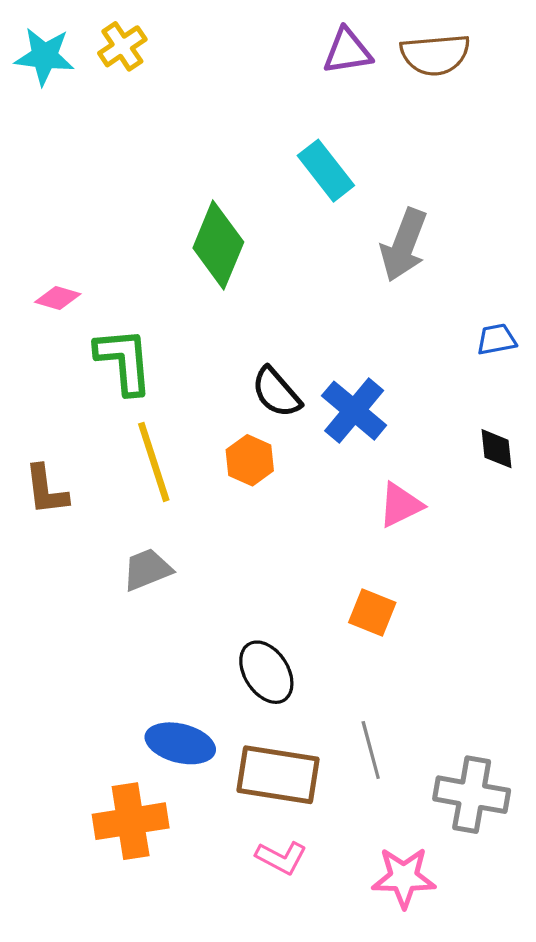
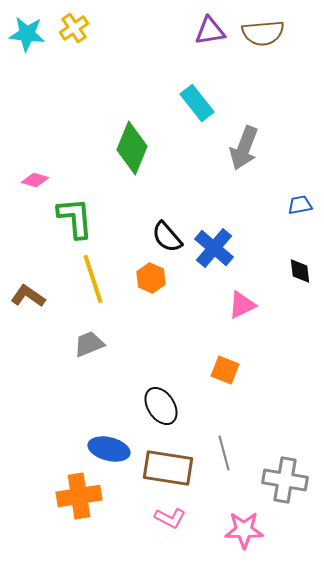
brown L-shape: (46, 490) -> (28, 296), turned 132

